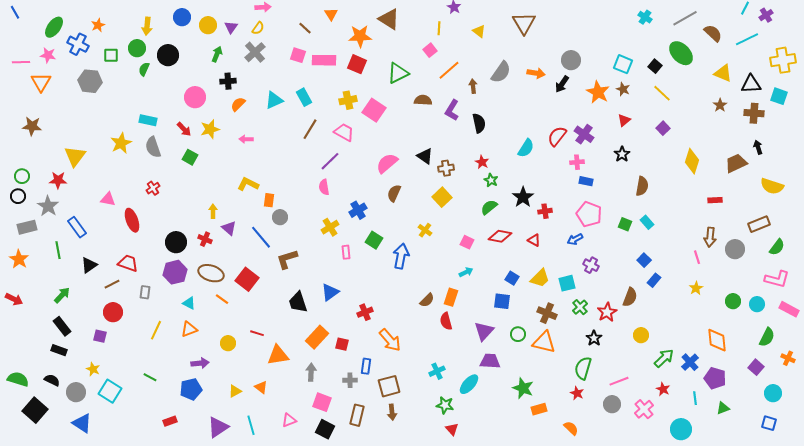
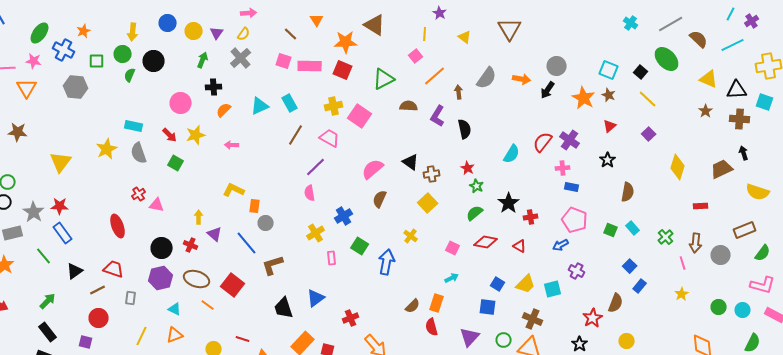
red star: (58, 180) -> (60, 206), moved
pink triangle: (108, 199) -> (157, 205), moved
green line: (58, 250) -> (44, 256), turned -30
green cross: (580, 307) -> (666, 237), moved

